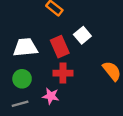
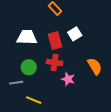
green circle: (22, 79) -> (29, 67), moved
pink star: (51, 96) -> (68, 79), moved

